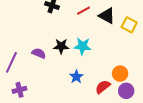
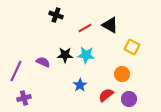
red line: (83, 11) -> (85, 28), moved
yellow square: (129, 25) -> (132, 47), moved
orange circle: (120, 74) -> (122, 74), moved

